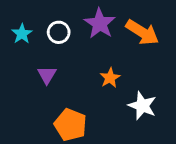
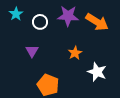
purple star: (100, 23) -> (68, 16), turned -30
cyan star: (22, 34) -> (16, 14), moved

